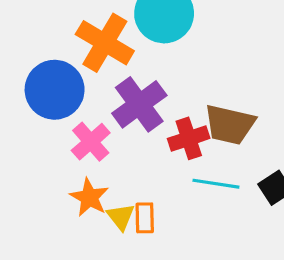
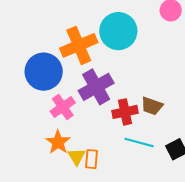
orange cross: (105, 43) -> (79, 45), turned 30
brown trapezoid: (230, 125) -> (152, 106), size x0.7

